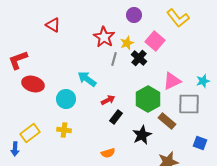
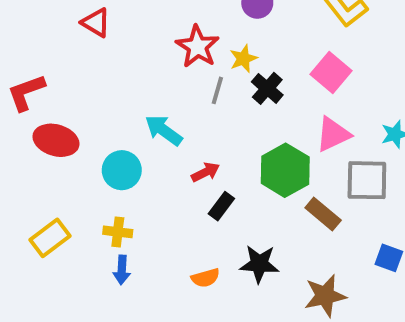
pink square: (155, 41) -> (331, 72), moved
black star: (142, 135) -> (259, 264), moved, turned 30
blue arrow: (15, 149) -> (122, 270), moved

